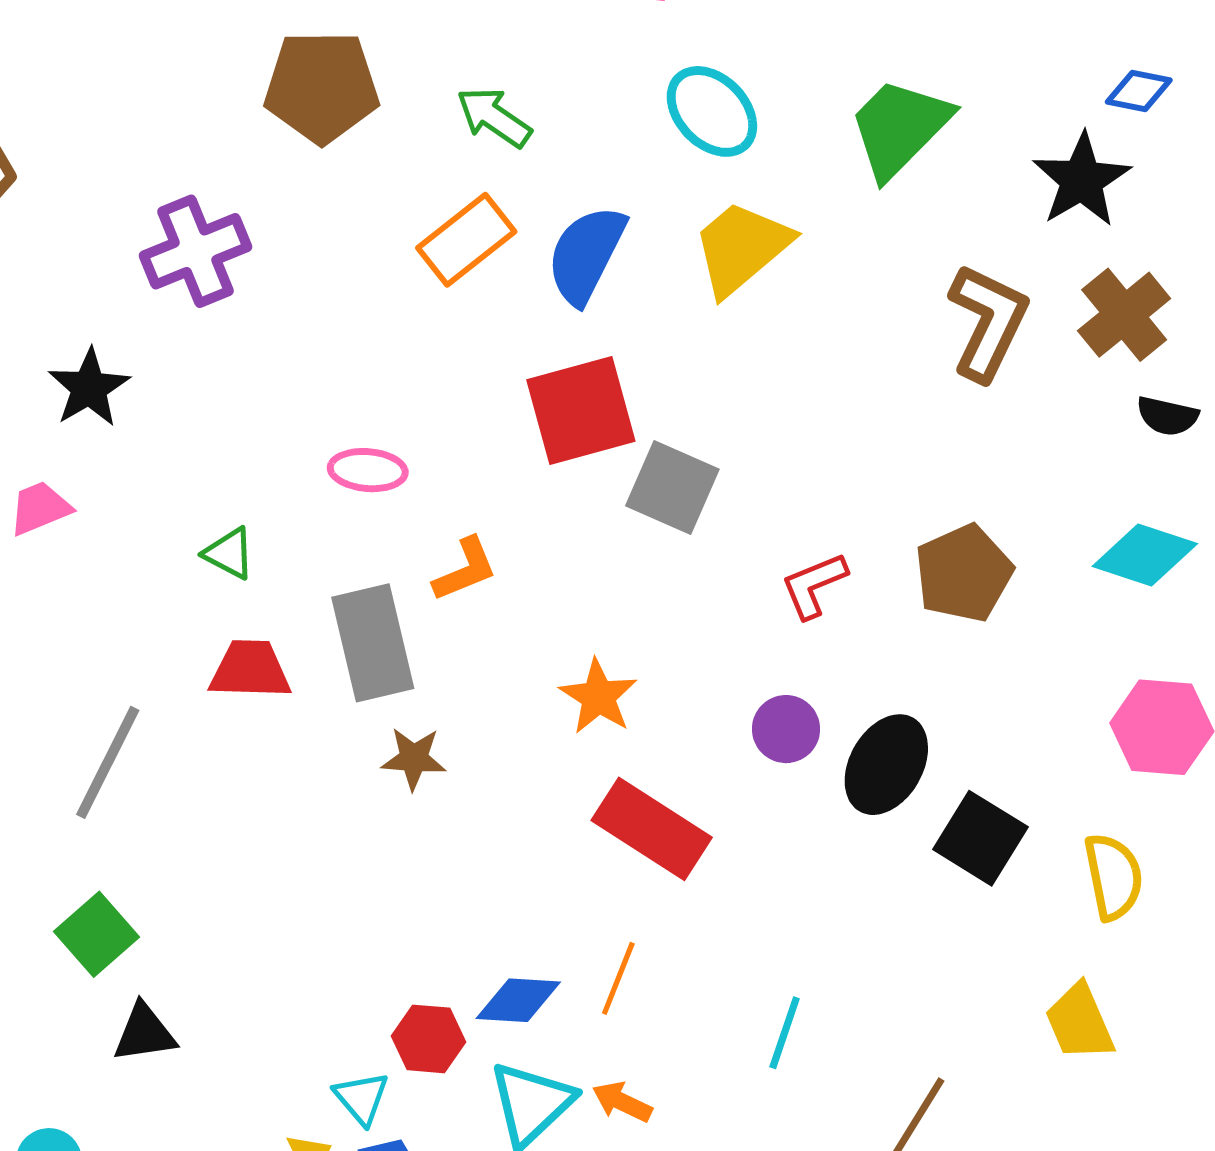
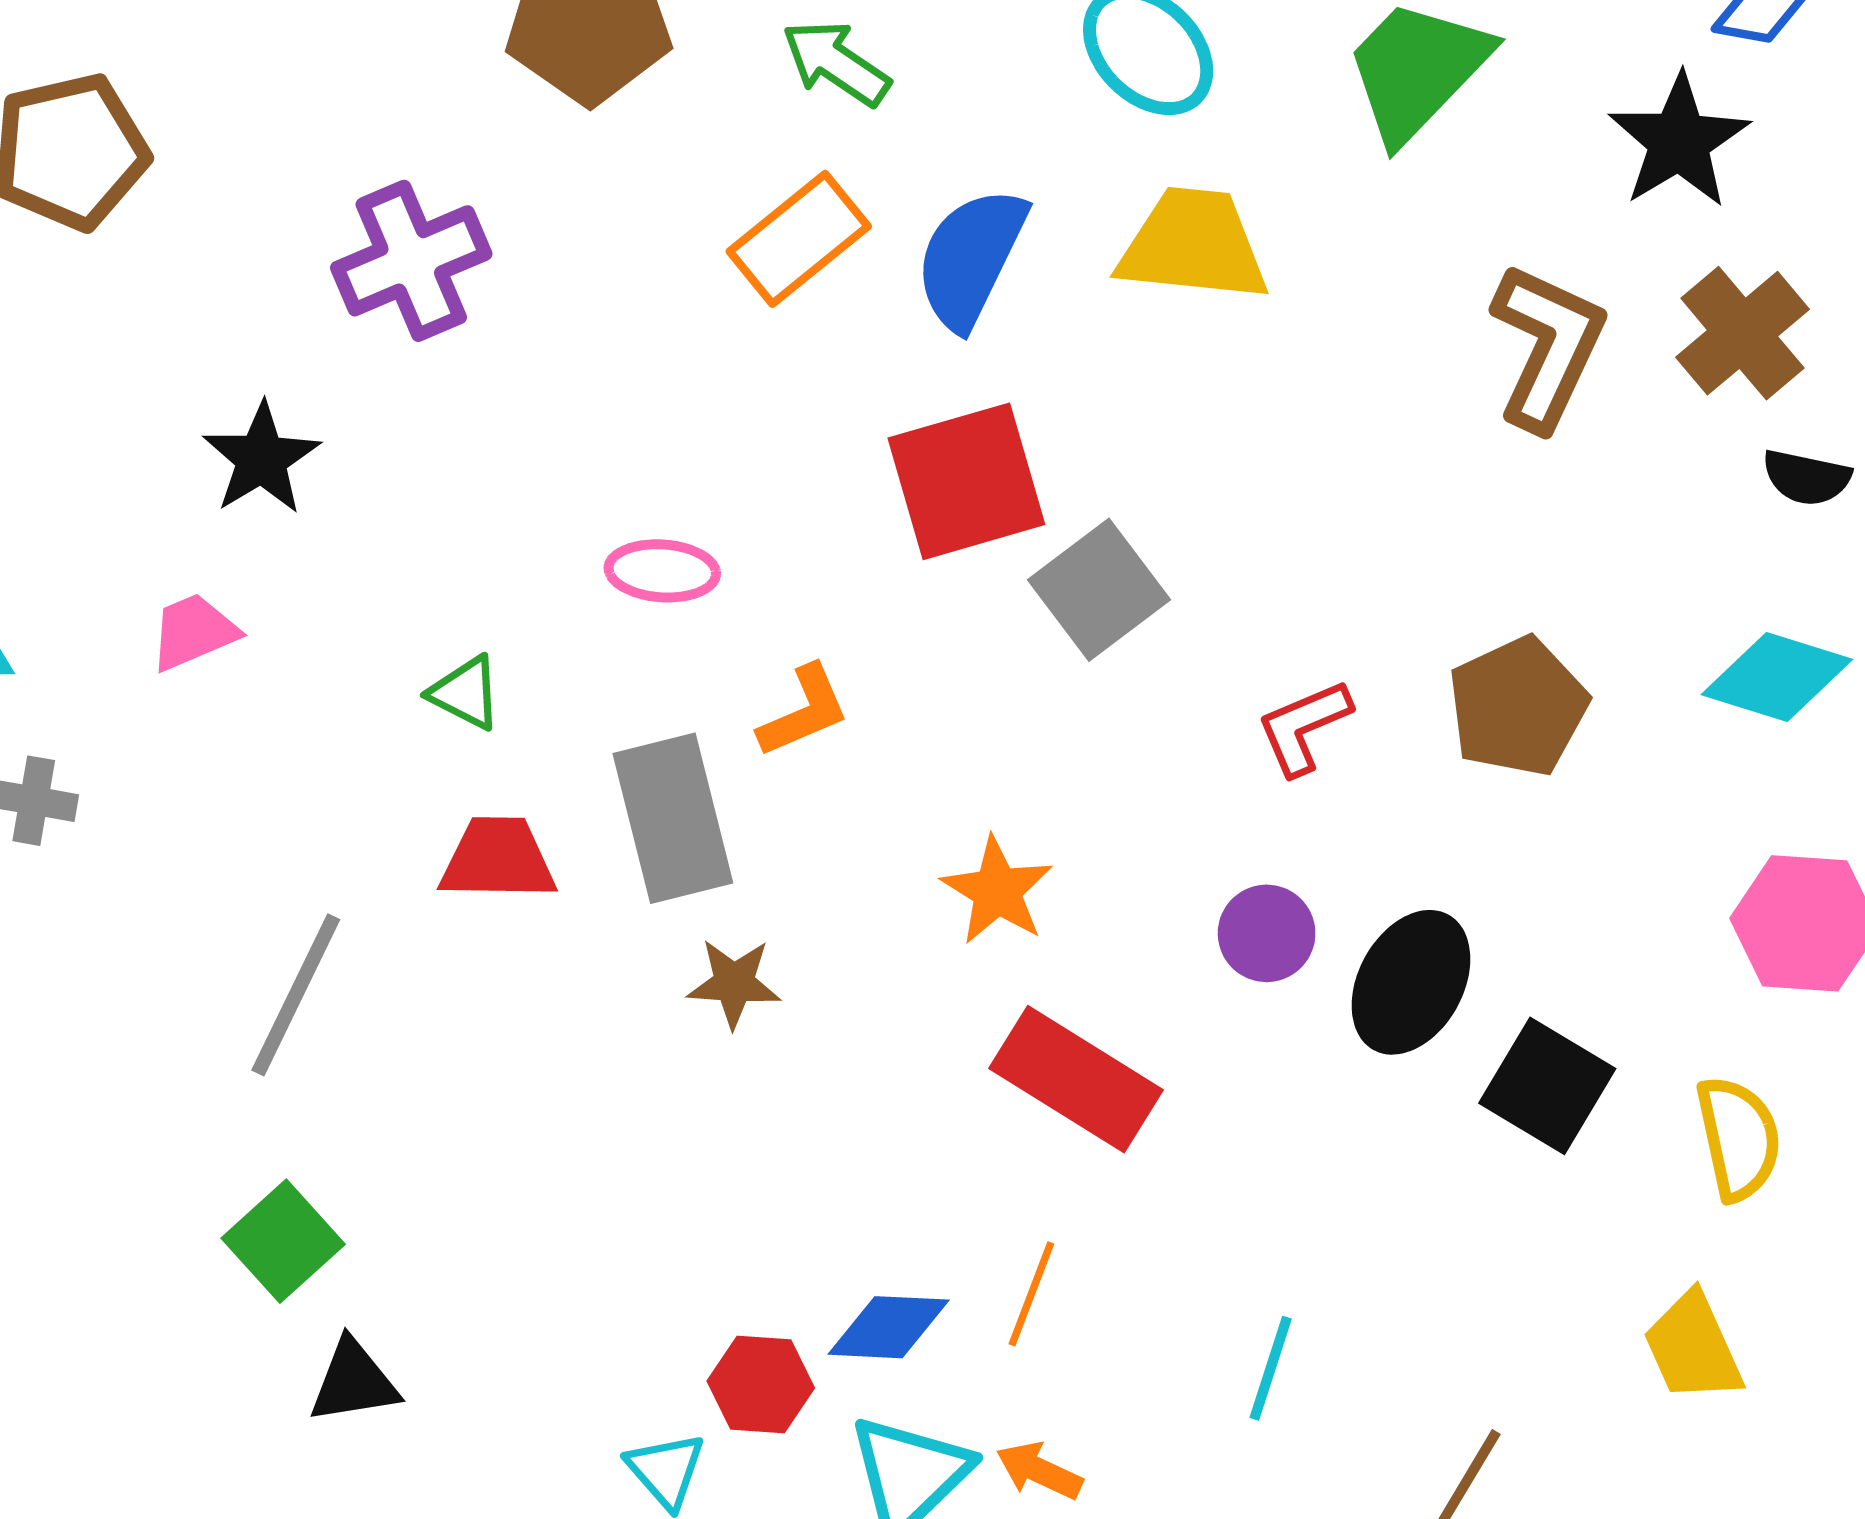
yellow trapezoid: (741, 248) -> (1193, 245), turned 47
gray square: (672, 488) -> (1099, 590), turned 30

